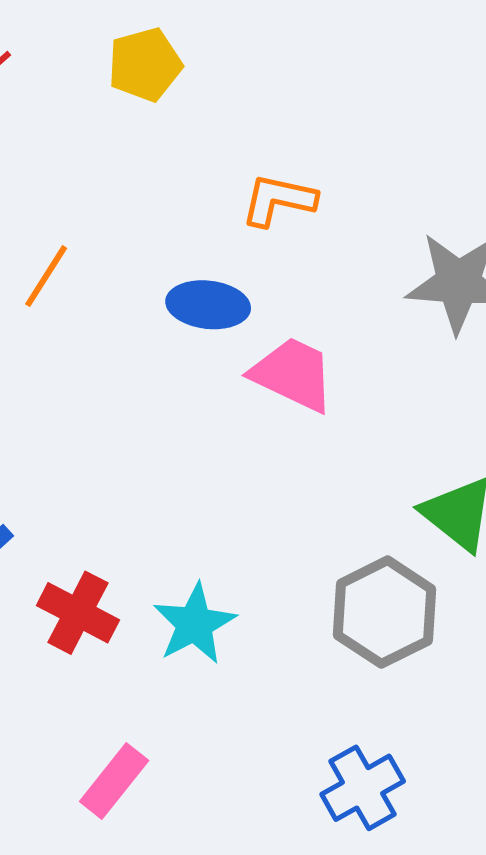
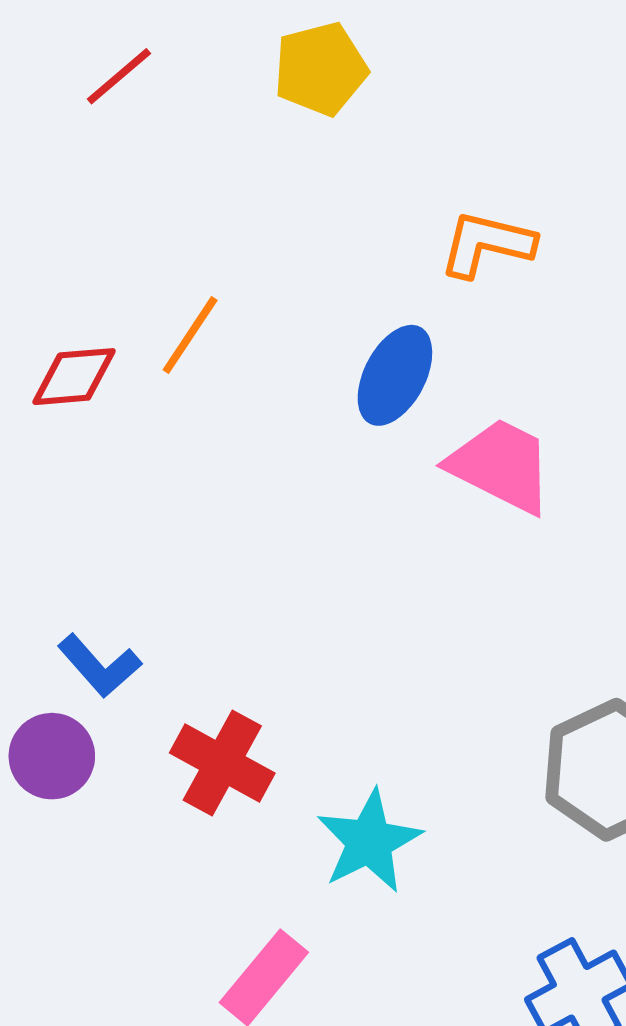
blue ellipse: (208, 305) -> (395, 375), turned -70
cyan star: (194, 624) -> (369, 841), moved

